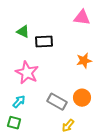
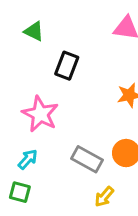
green triangle: (23, 32) -> (34, 31), moved
black rectangle: (44, 42) -> (67, 66), turned -66

